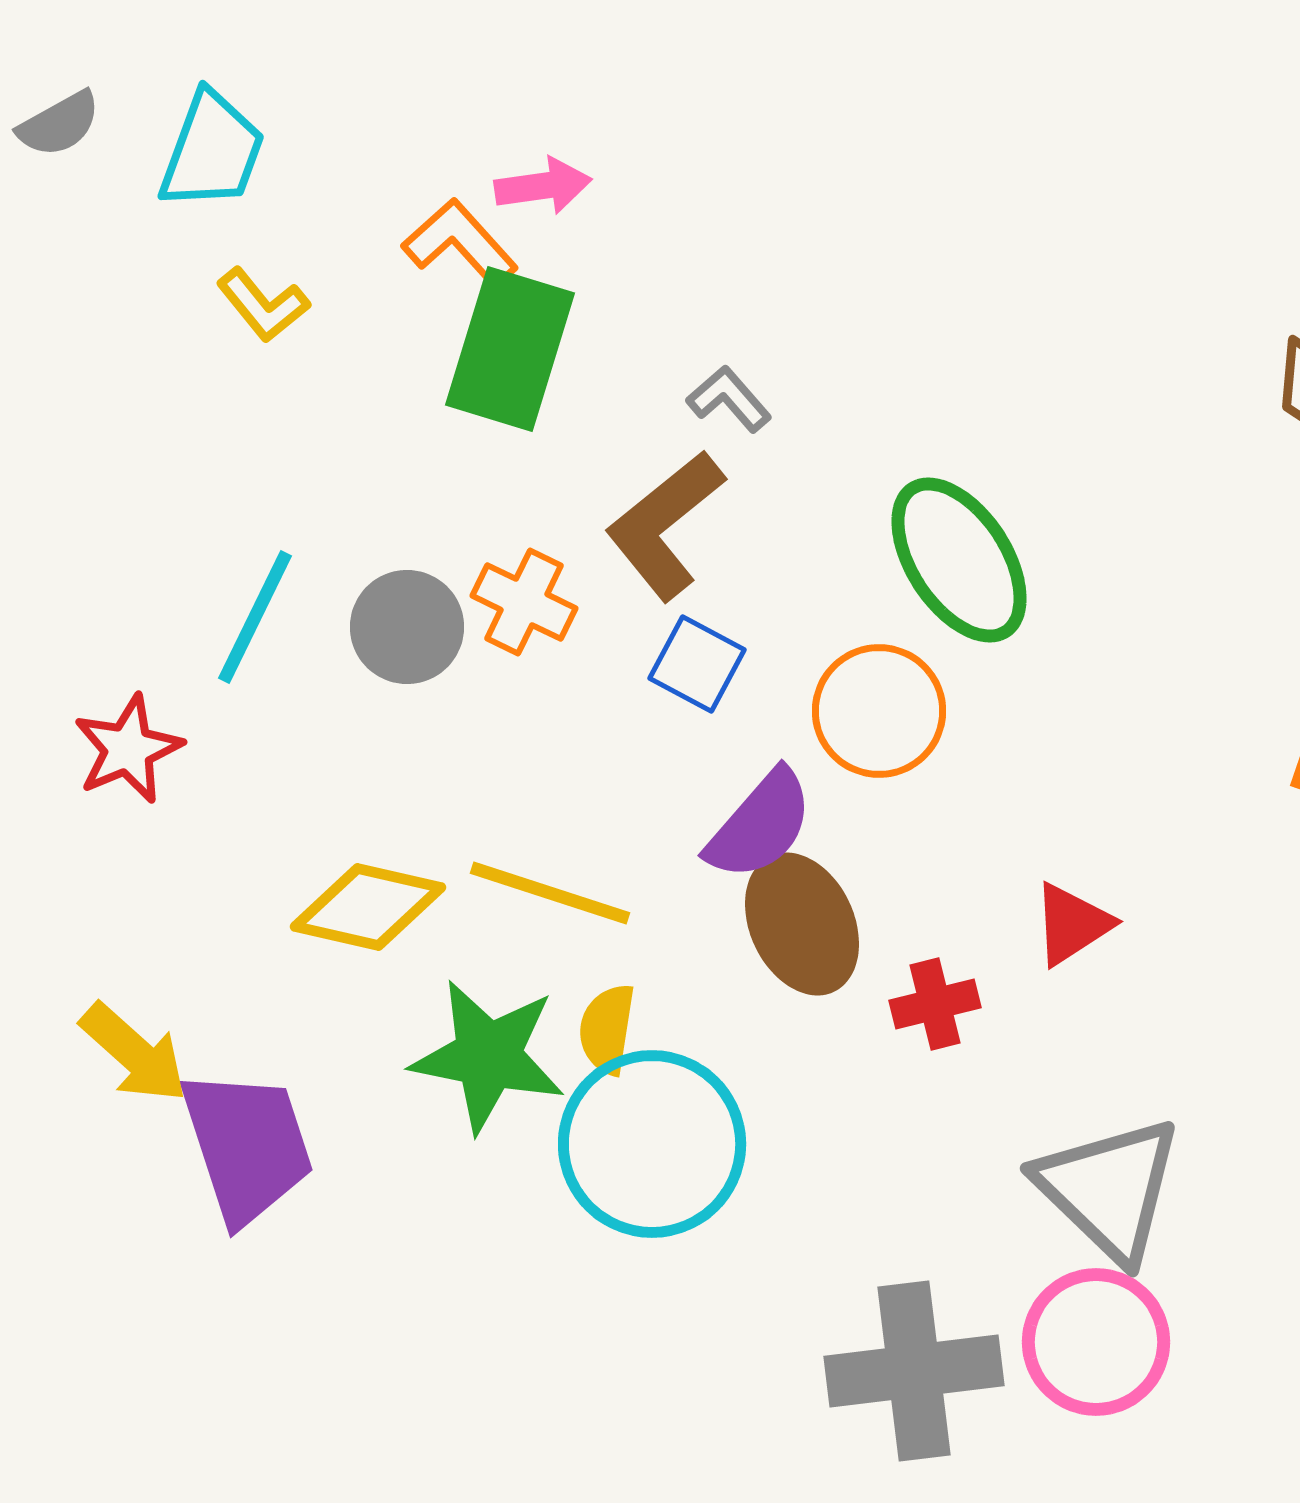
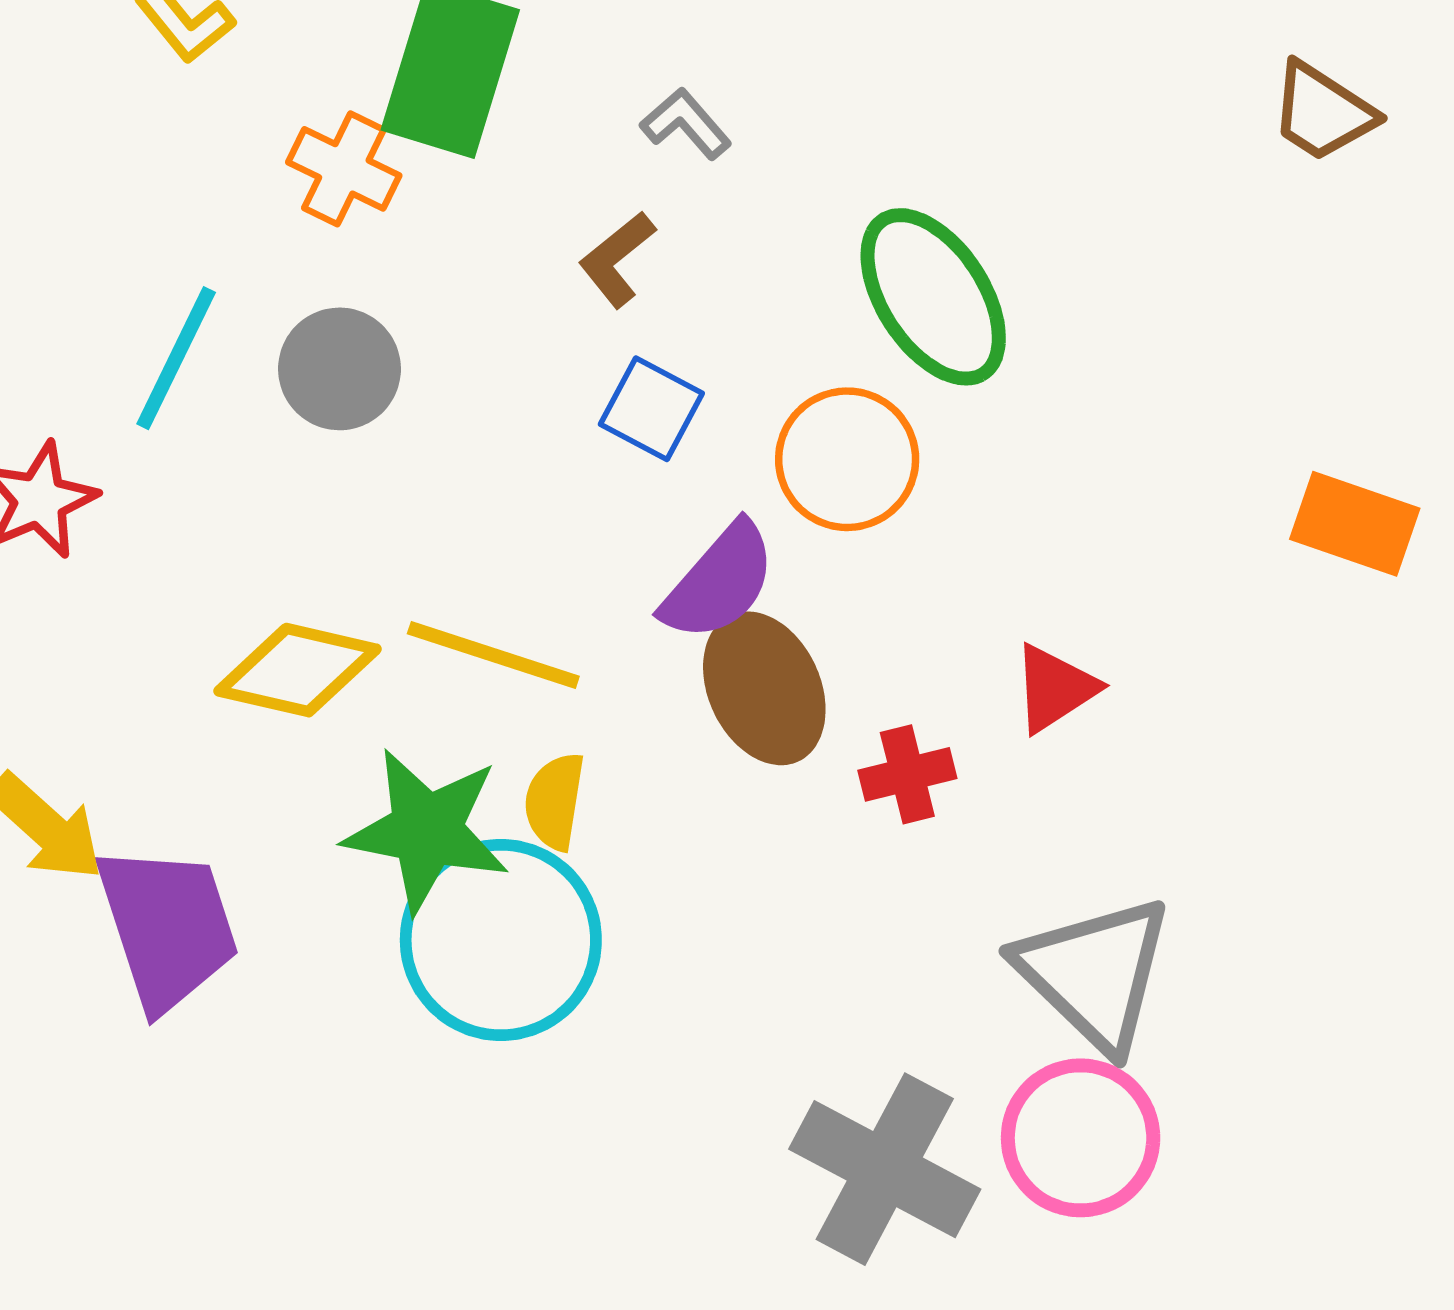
brown L-shape: (665, 525) -> (617, 259), size x0.6
orange cross: (524, 602) -> (344, 169), moved
cyan circle: (652, 1144) -> (501, 940), moved
gray cross: (914, 1371) -> (885, 1169), turned 35

